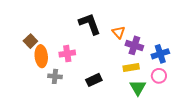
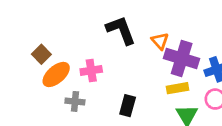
purple cross: (134, 45) -> (182, 59), size x1.4
orange ellipse: (41, 56) -> (56, 74), turned 55
black rectangle: (94, 80) -> (128, 106), turned -49

